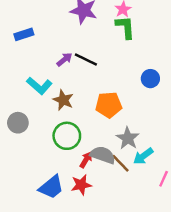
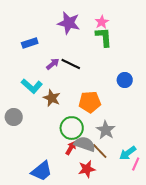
blue rectangle: (24, 34) -> (30, 43), moved
green circle: (67, 136) -> (72, 128), moved
cyan arrow: (143, 156) -> (128, 153), moved
red star: (81, 185) -> (87, 169), moved

